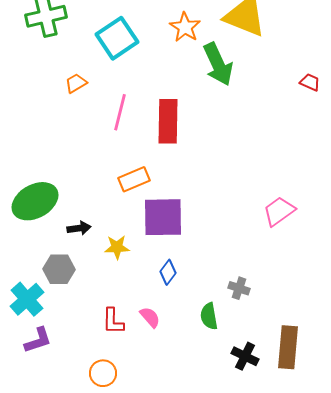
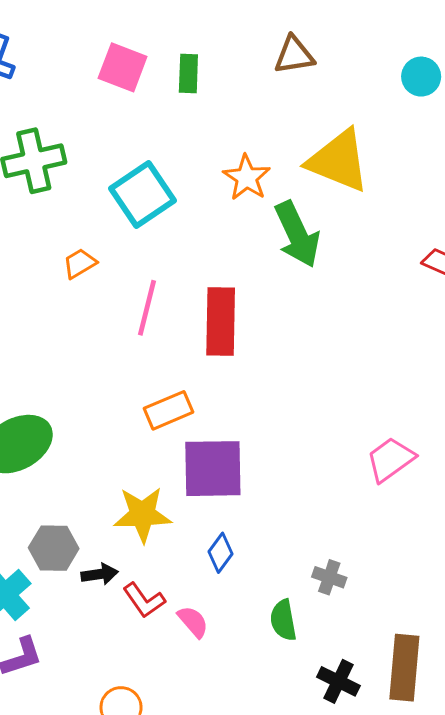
black arrow: (79, 228) -> (100, 574), moved
yellow star: (117, 247) -> (142, 514), size x1.5
red L-shape: (113, 321) -> (144, 600), moved, turned -36

